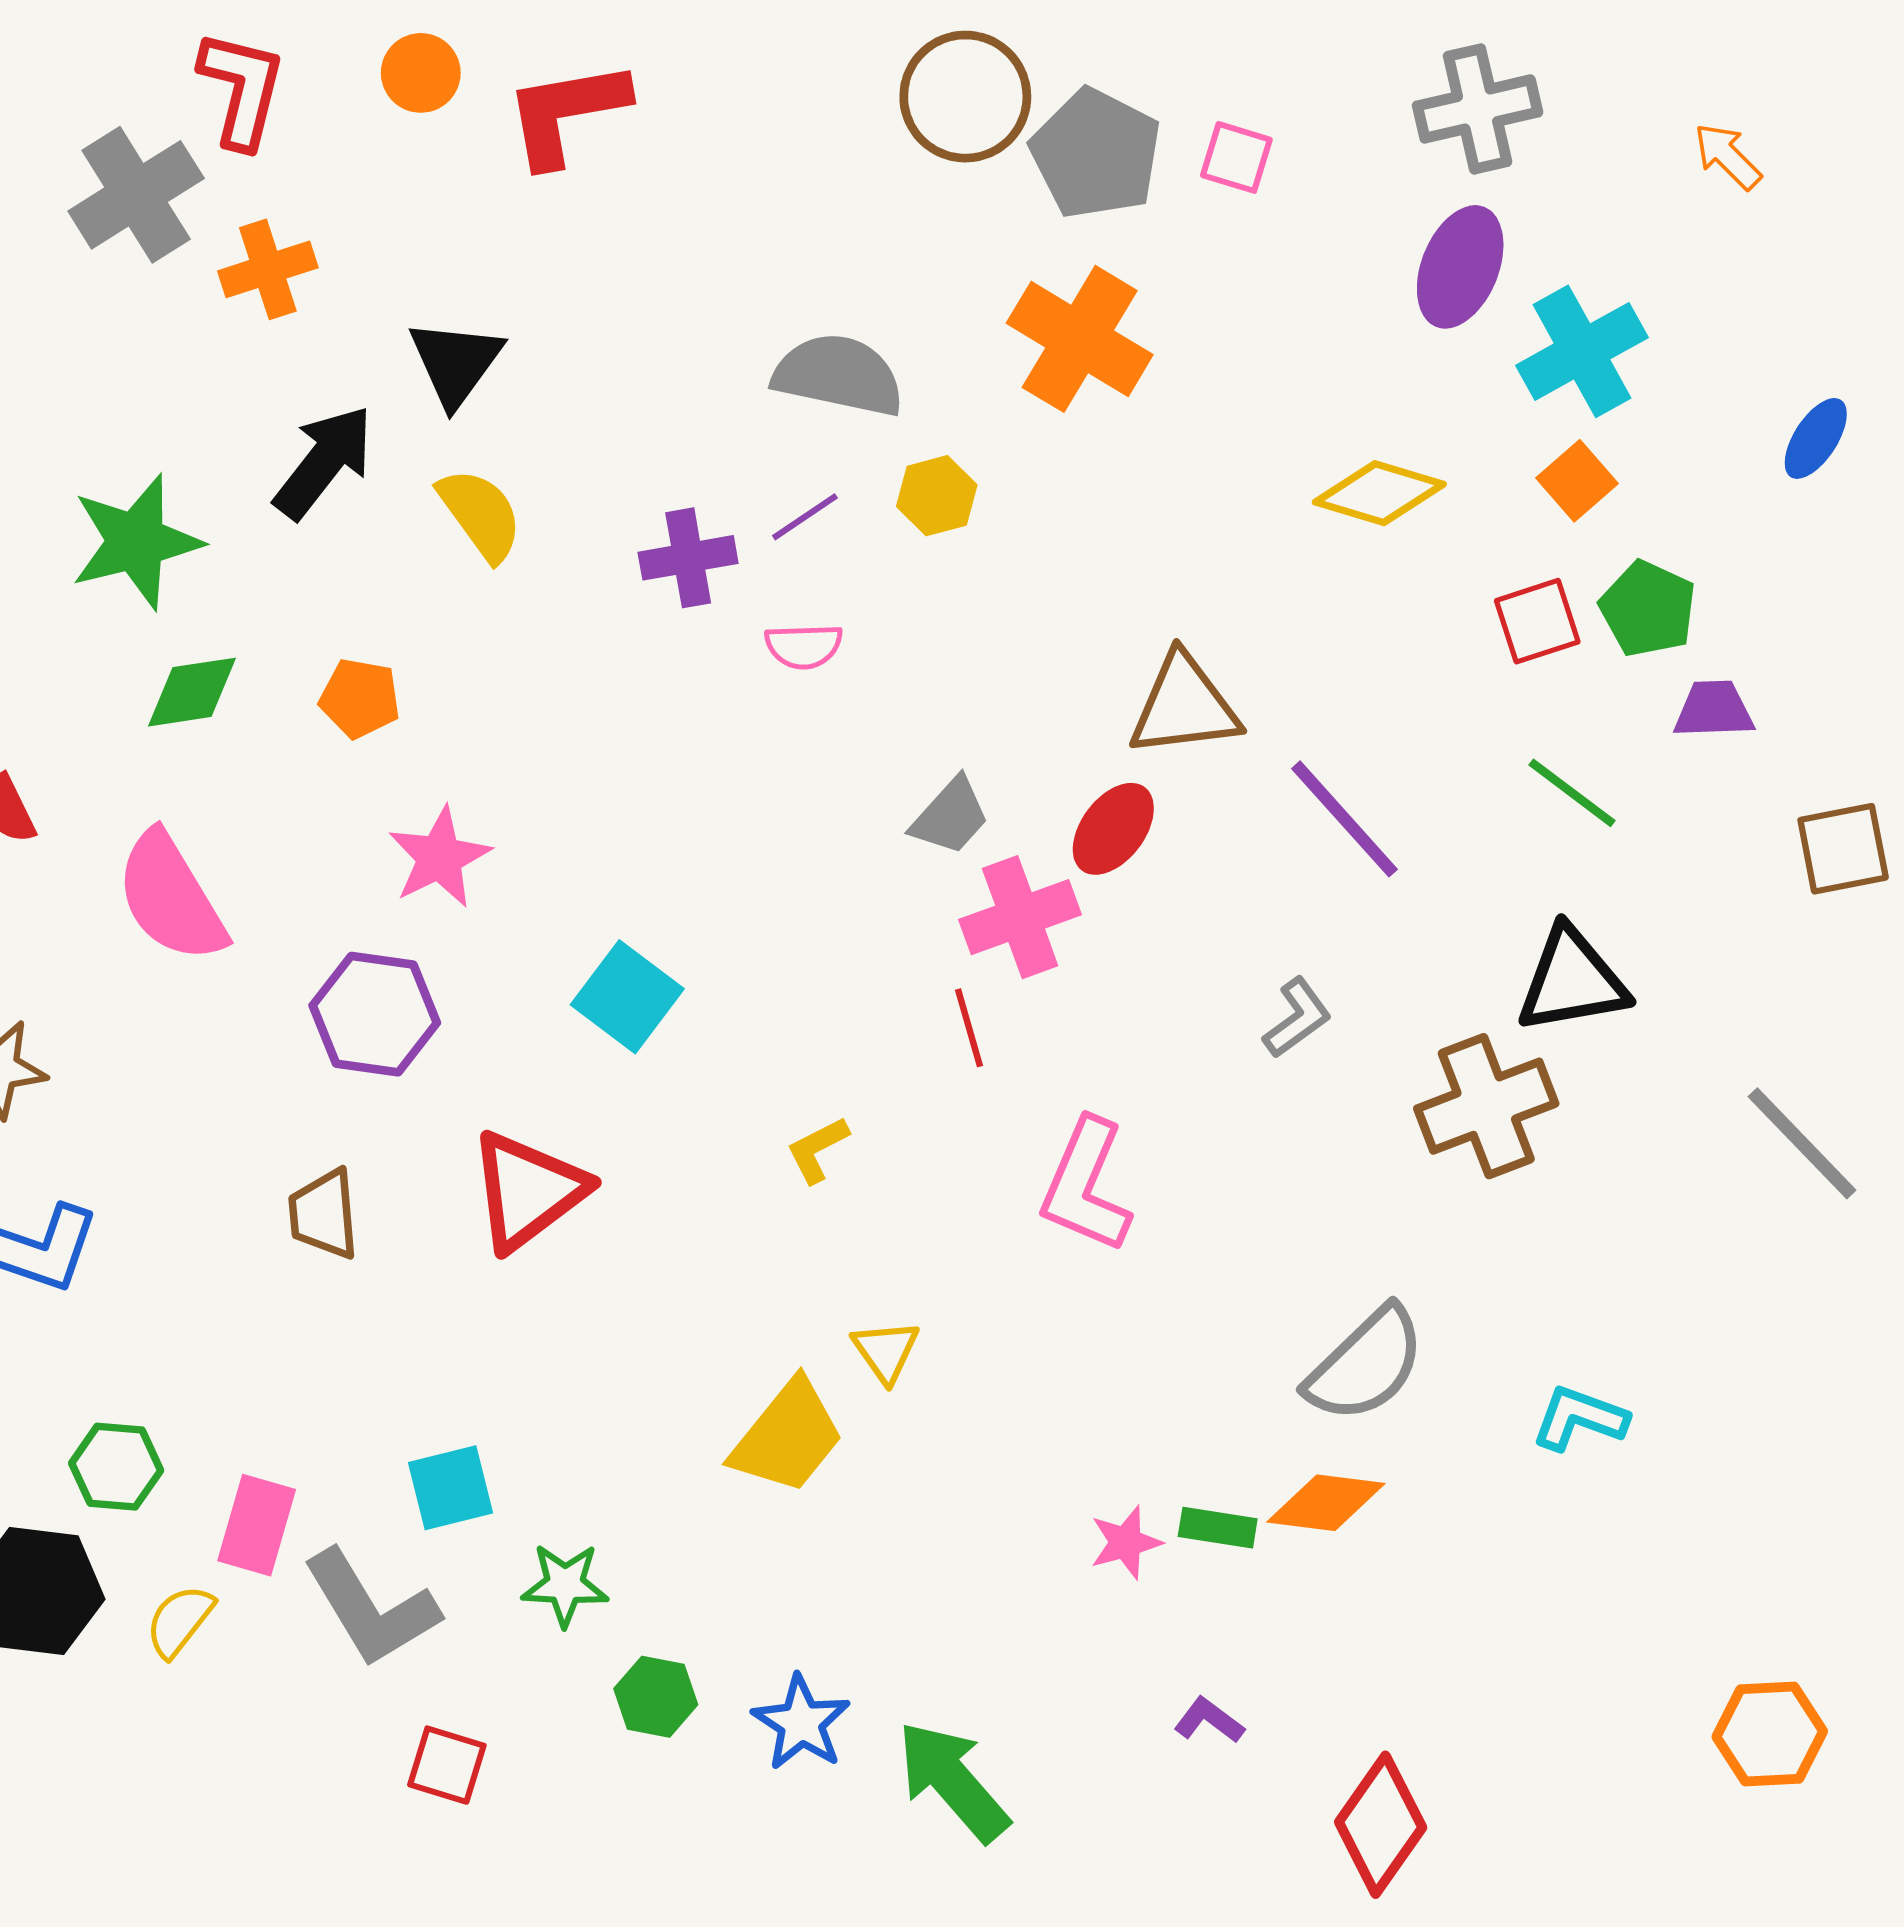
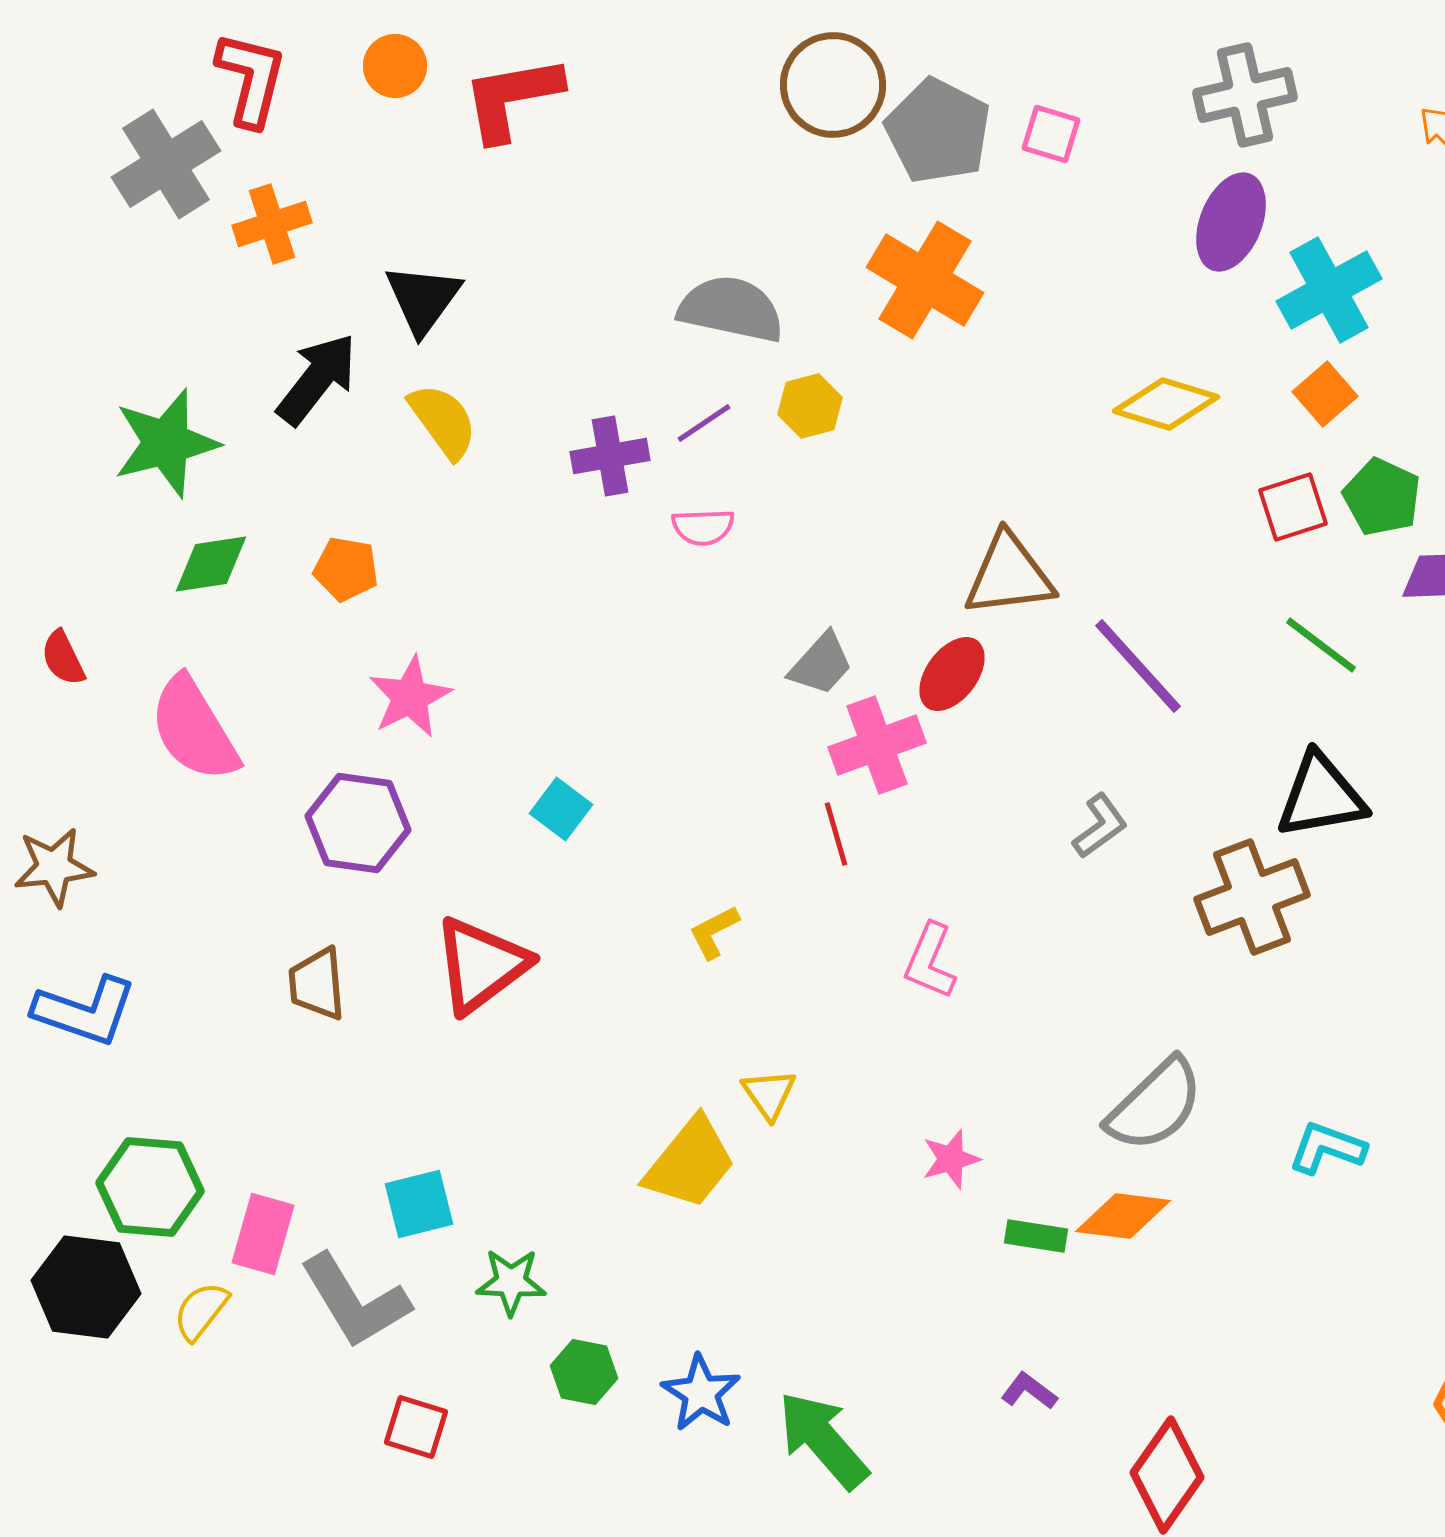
cyan square: (627, 997) -> (561, 809), size x0.7
pink L-shape: (1086, 1186) -> (930, 961), size x0.7
green hexagon: (116, 1467) -> (150, 1187), size x1.4
pink star: (1126, 1543) -> (951, 1159), moved

